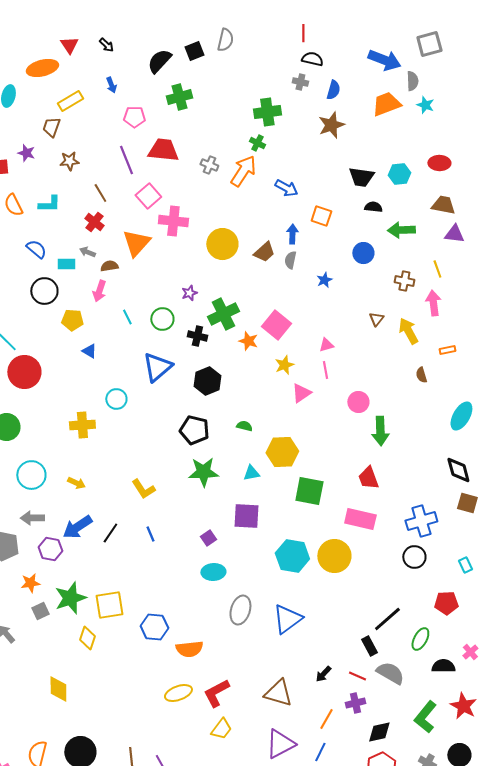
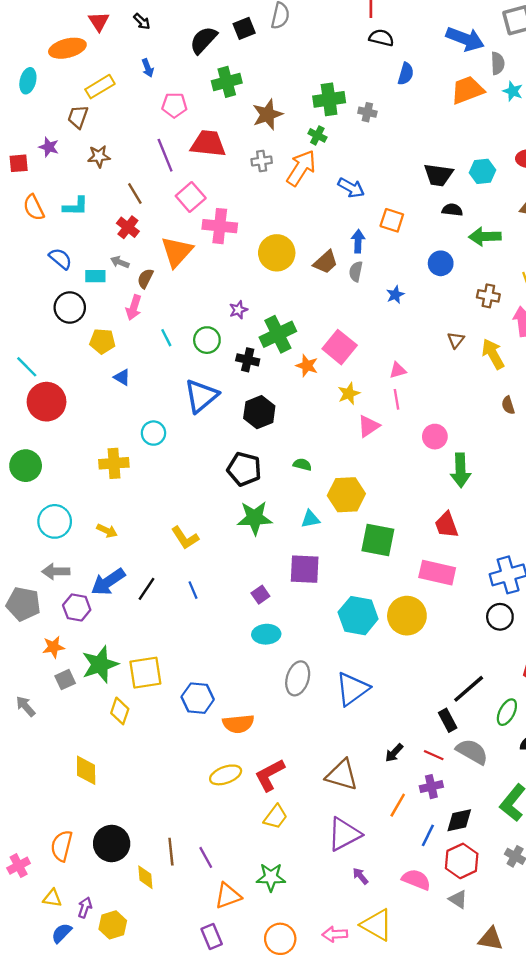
gray cross: (300, 82) -> (367, 112), moved
brown star: (331, 125) -> (267, 114), moved
gray cross: (209, 165) -> (262, 161), turned -30
brown semicircle: (109, 266) -> (145, 278), turned -54
blue line: (320, 752) -> (428, 835), moved

